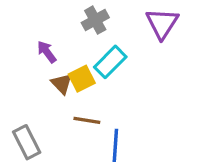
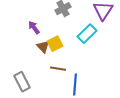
cyan rectangle: (110, 62) -> (87, 34), moved

